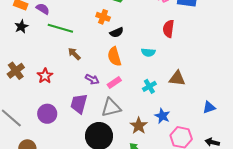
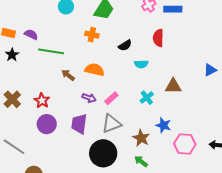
black semicircle: (117, 32) -> (125, 45), moved
orange semicircle: (114, 56) -> (95, 70), moved, turned 126
blue triangle: (209, 107) -> (210, 70), moved
purple circle: (47, 114) -> (47, 124), moved

